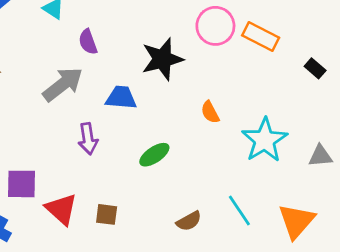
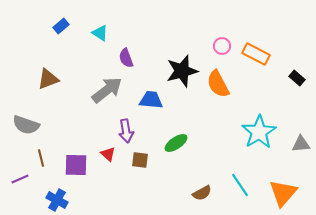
pink circle: (215, 26) -> (222, 46), size x0.6
orange semicircle: (210, 112) -> (218, 84), moved, size x1.6
red triangle: (61, 209) -> (108, 154), moved, size x0.6
brown square: (107, 214) -> (140, 160), moved

